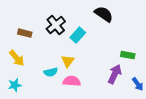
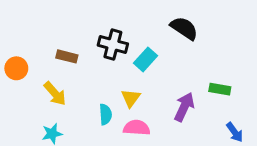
black cross: (56, 25) -> (113, 45), turned -36
cyan semicircle: (51, 72) -> (105, 114), turned -80
purple arrow: (115, 74) -> (184, 107), moved

